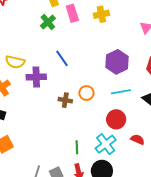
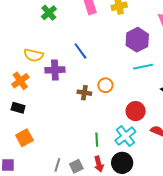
green cross: (48, 22) -> (49, 13), moved
purple hexagon: (117, 62) -> (137, 40), moved
cyan line: (121, 92) -> (143, 67), moved

